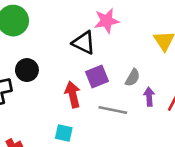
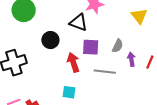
black circle: (27, 70) -> (50, 40), moved
purple square: (97, 76) -> (91, 47), turned 30

